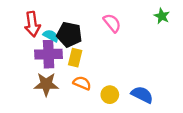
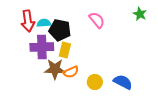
cyan semicircle: (51, 36) -> (44, 23), moved, turned -32
orange semicircle: (82, 83) -> (71, 72), turned 133
brown star: (46, 84) -> (55, 69), moved

